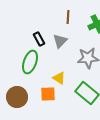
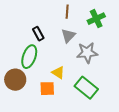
gray triangle: (60, 41) -> (68, 36), moved
brown circle: (17, 97) -> (15, 80), moved

